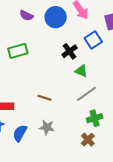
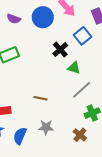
brown cross: (88, 140) -> (80, 135), moved

